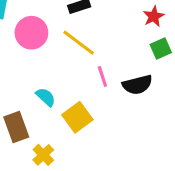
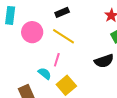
pink line: (102, 77) -> (57, 60), moved, turned 40

